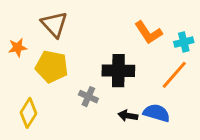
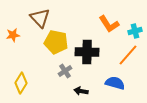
yellow pentagon: (52, 67) -> (56, 42), moved
gray cross: (88, 97) -> (65, 71), turned 32
black arrow: (128, 116) -> (81, 91), moved

